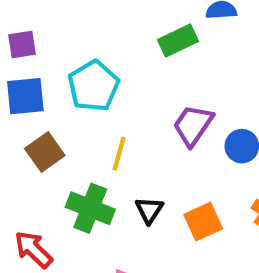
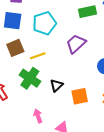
purple trapezoid: (193, 125) -> (76, 44), moved
yellow line: (119, 154) -> (38, 56), moved, turned 42

